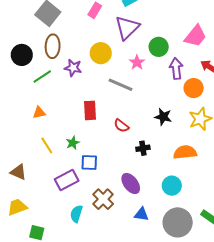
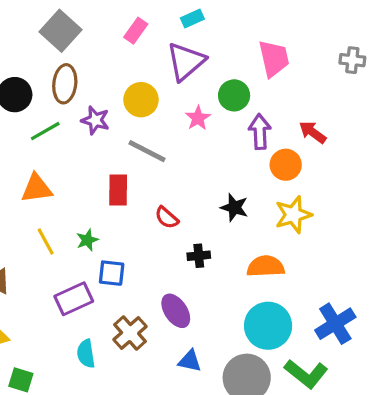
pink trapezoid: (195, 36) -> (274, 59), moved, turned -55
gray line: (120, 85) -> (147, 151), moved
orange triangle: (39, 113) -> (37, 188), size x1.5
cyan circle: (172, 186) -> (268, 326), moved, size x1.5
cyan semicircle: (76, 214) -> (86, 354), turned -30

